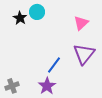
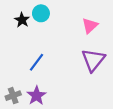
blue line: (54, 65) -> (36, 62), moved
purple star: (47, 86) -> (36, 96), moved

